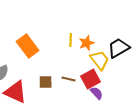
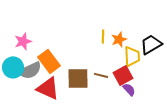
orange rectangle: (28, 46) -> (49, 61), moved
yellow trapezoid: (100, 60) -> (132, 56), turned 35
brown square: (46, 82) -> (78, 78), size x1.6

